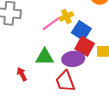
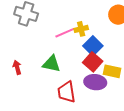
purple ellipse: (73, 59) -> (95, 82), moved
red arrow: (22, 74) -> (17, 67), moved

